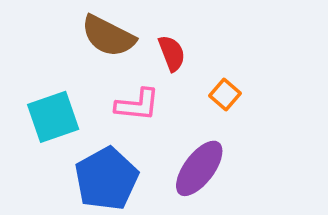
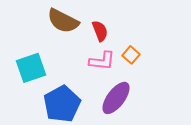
pink L-shape: (137, 105) -> (102, 61), moved

